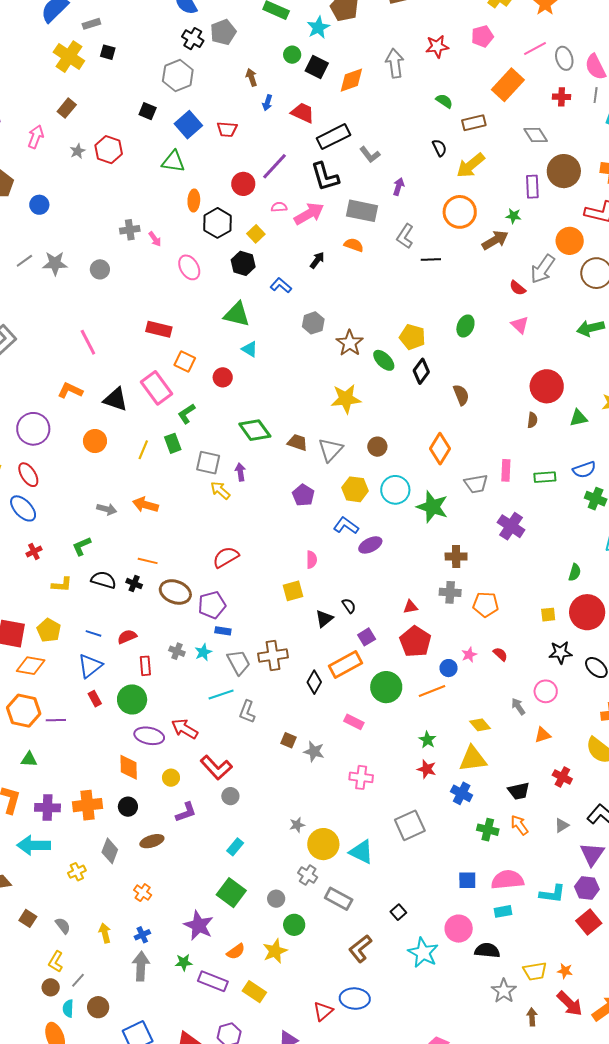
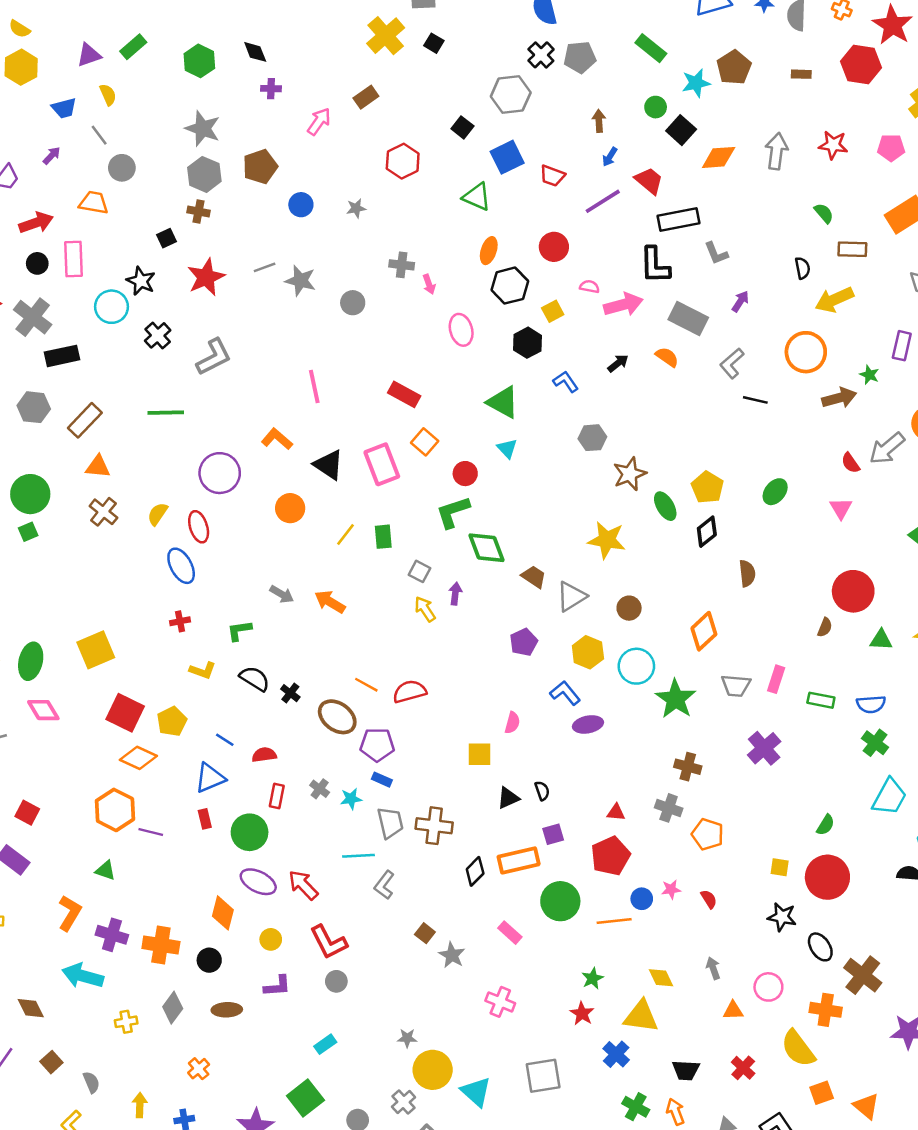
gray star: (78, 151) -> (356, 208), moved
purple line: (274, 166) -> (603, 201), moved
green L-shape: (187, 414) -> (453, 512), moved, size x1.4
gray square: (208, 463) -> (419, 571), size x0.7
orange line: (148, 561) -> (366, 685), moved
pink circle: (546, 691) -> (768, 987), moved

